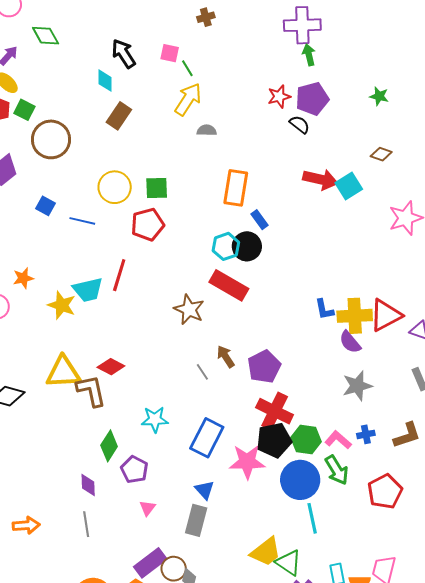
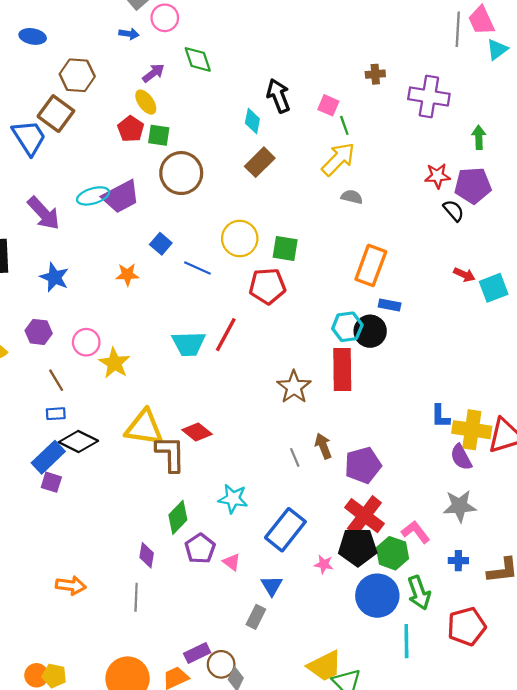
purple cross: (302, 25) -> (429, 97), moved
green square: (24, 110) -> (159, 135), turned -30
red arrow: (320, 179) -> (464, 275), size x0.6
blue rectangle: (259, 220) -> (390, 305), turned -54
orange star: (23, 278) -> (127, 275), moved
red rectangle: (229, 285) -> (342, 370), turned 48
yellow star: (62, 305) -> (114, 363), moved
pink L-shape: (338, 440) -> (416, 532), moved
pink star: (247, 462) -> (324, 564), size x0.5
pink triangle: (147, 508) -> (232, 562), moved, turned -42
cyan line: (312, 518) -> (406, 641), moved
gray rectangle: (196, 520) -> (256, 617), size x0.7
purple rectangle: (150, 563) -> (197, 653), size x0.7

